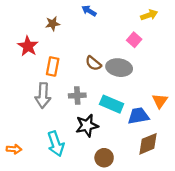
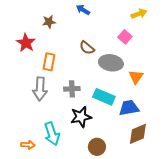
brown semicircle: (93, 63) -> (87, 48), moved
orange triangle: (160, 101) -> (136, 77), moved
orange arrow: (14, 149) -> (28, 145), moved

